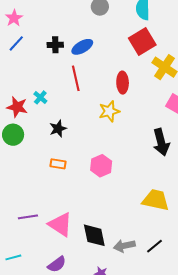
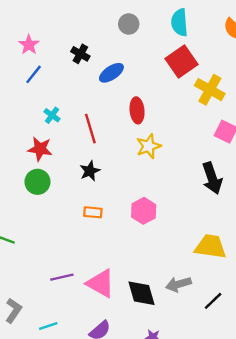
black cross: (55, 45) -> (80, 54), moved, turned 35
red line: (76, 78) -> (90, 129), moved
red ellipse: (123, 83) -> (137, 110), moved
cyan cross: (40, 97) -> (52, 115), moved
gray arrow: (124, 246) -> (178, 284), moved

